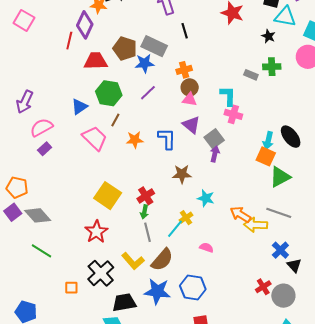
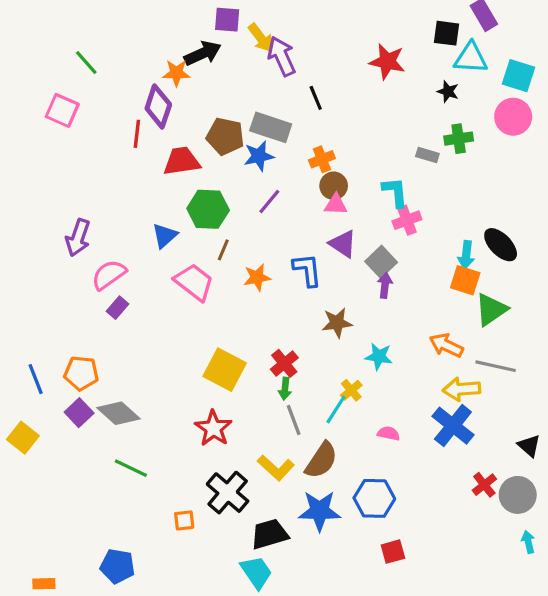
pink cross: (233, 114) -> (407, 220), turned -30
orange arrow: (240, 214) -> (446, 345), moved
blue cross: (280, 250) -> (453, 426), moved, size x1.5

